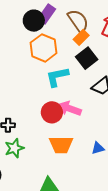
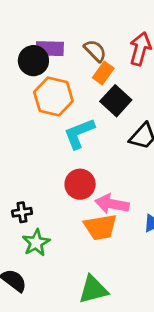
purple rectangle: (47, 14) -> (50, 49), turned 66
brown semicircle: (78, 21) -> (95, 51), size x0.7
pink arrow: (69, 108) -> (112, 204), moved

